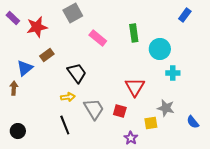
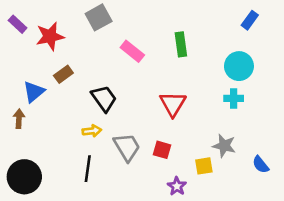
cyan circle: (160, 49) -> (239, 66), moved
red triangle: (135, 87) -> (173, 104), moved
black line: (65, 125) -> (88, 169), turned 30
black circle: (18, 131) -> (24, 177), size x1.6

